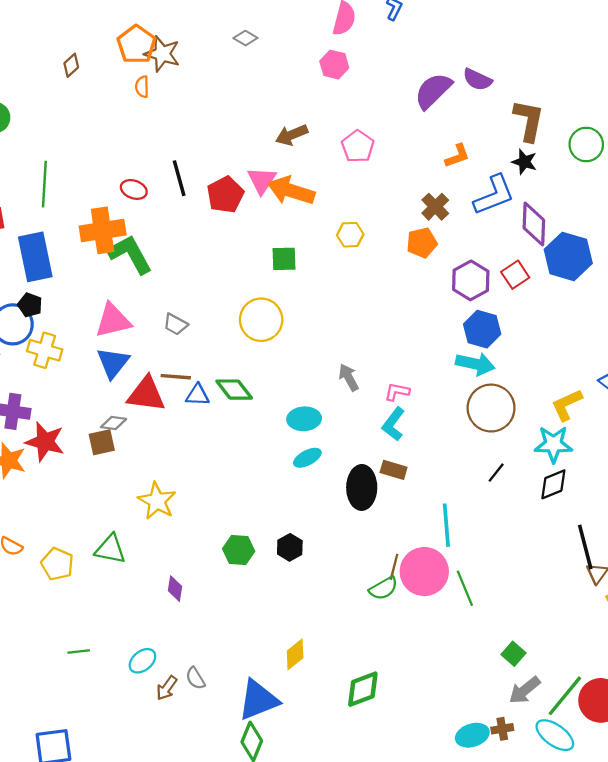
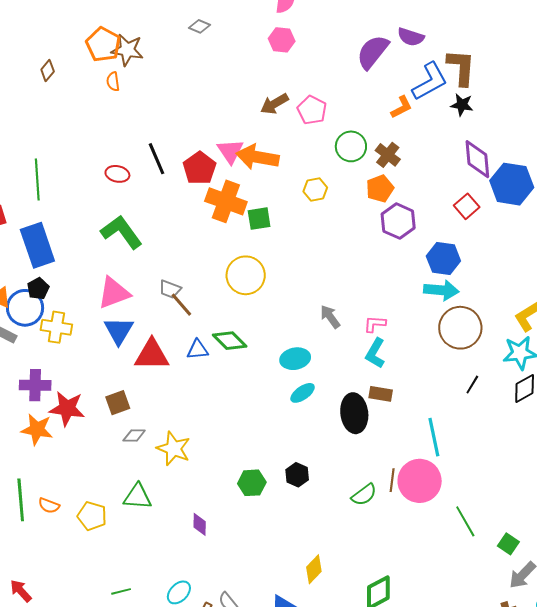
brown arrow: (292, 135) -> (274, 104), moved
green circle: (586, 144) -> (351, 146), moved
blue L-shape: (494, 195) -> (430, 81), moved
orange cross: (103, 230) -> (226, 201), moved, turned 36
purple hexagon: (471, 280) -> (398, 221), moved
black pentagon: (30, 305) -> (38, 289), turned 30
brown line: (176, 377) -> (181, 305), moved, turned 52
gray diamond: (114, 423) -> (134, 435), moved
green semicircle: (383, 588) -> (364, 495), moved
green line: (465, 588) -> (465, 521), moved

